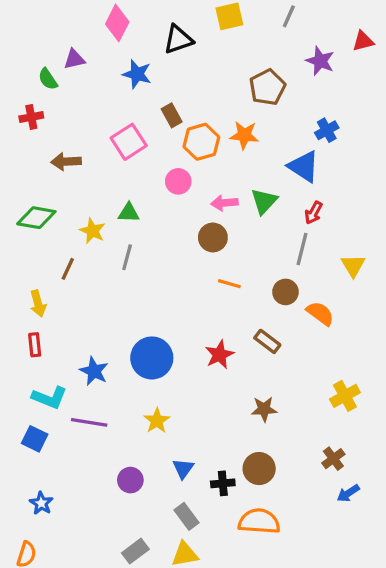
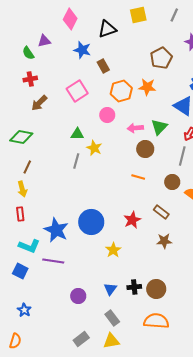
brown rectangle: (172, 115) -> (103, 66), moved
red cross: (31, 117) -> (30, 79), moved
brown arrow: (66, 162) -> (39, 103), turned -42
yellow star: (92, 231) -> (94, 148), moved
brown circle: (213, 237) -> (145, 149), moved
brown line: (68, 269) -> (27, 167), moved
blue star: (94, 371) -> (56, 230), size x1.4
brown star: (264, 409) -> (164, 241), moved
yellow star: (157, 421) -> (113, 250), moved
black cross: (223, 483) -> (134, 287), moved

